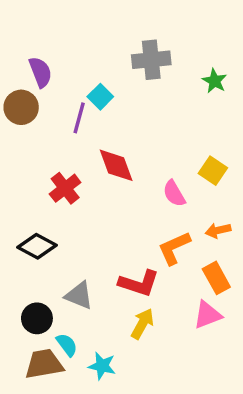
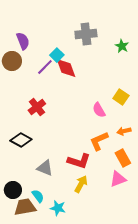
purple line: (79, 118) -> (45, 67), turned 30
red diamond: (116, 165) -> (66, 68), moved
black circle: (37, 318) -> (13, 190), moved

